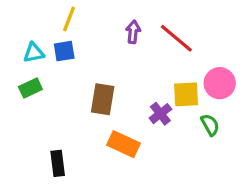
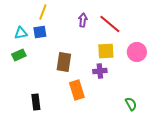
yellow square: (186, 94) -> (106, 51), moved
purple cross: (160, 114) -> (100, 71), turned 32
green semicircle: (210, 125) -> (131, 104), moved
orange rectangle: (123, 144) -> (77, 90), turned 48

